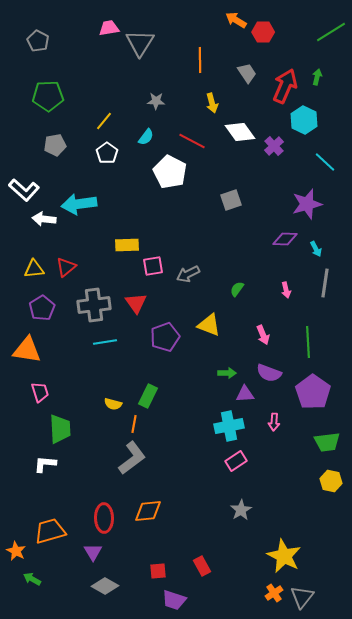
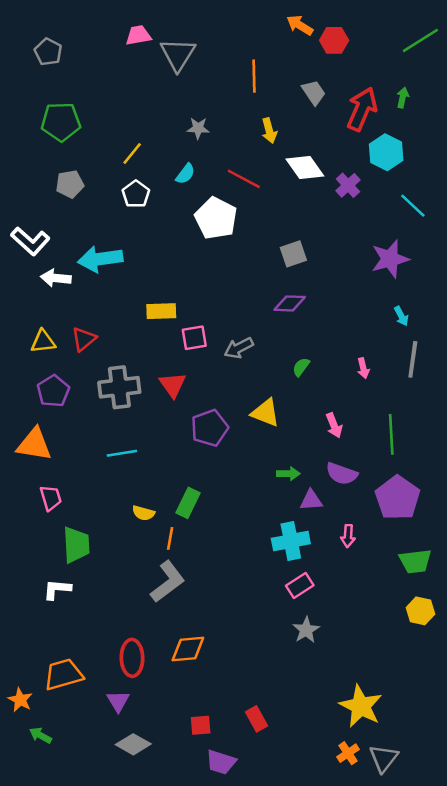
purple diamond: (285, 239) -> (290, 303), moved
cyan line: (105, 342) -> (122, 453), moved
gray star: (241, 510) -> (306, 630), moved

